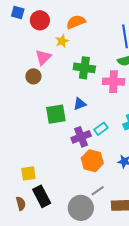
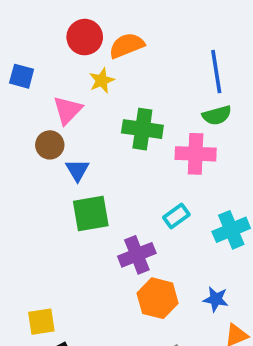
blue square: (18, 13) -> (22, 76), moved
red circle: (40, 20) -> (85, 37), moved
blue triangle: (80, 104) -> (77, 170), moved, turned -40
cyan rectangle: (101, 129) -> (176, 216), moved

